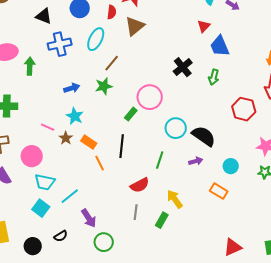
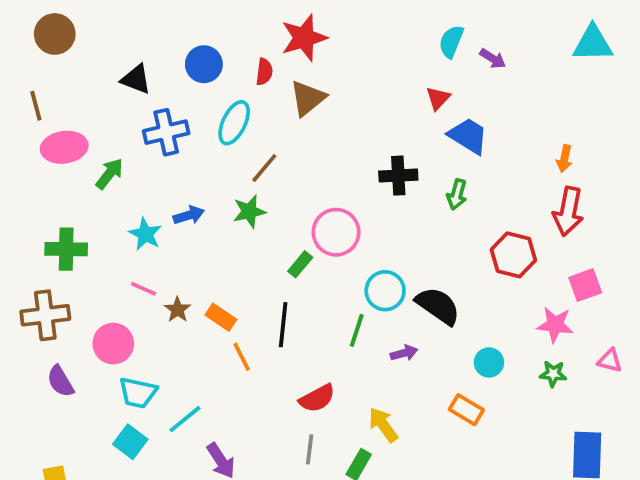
blue trapezoid: (220, 46) -> (468, 136), turned 145
green arrow: (30, 66) -> (109, 174), turned 36
black cross: (183, 67) -> (398, 176), turned 36
cyan star: (75, 116) -> (145, 234), moved
green line: (160, 160) -> (357, 330), moved
purple arrow: (196, 161) -> (404, 353), moved

